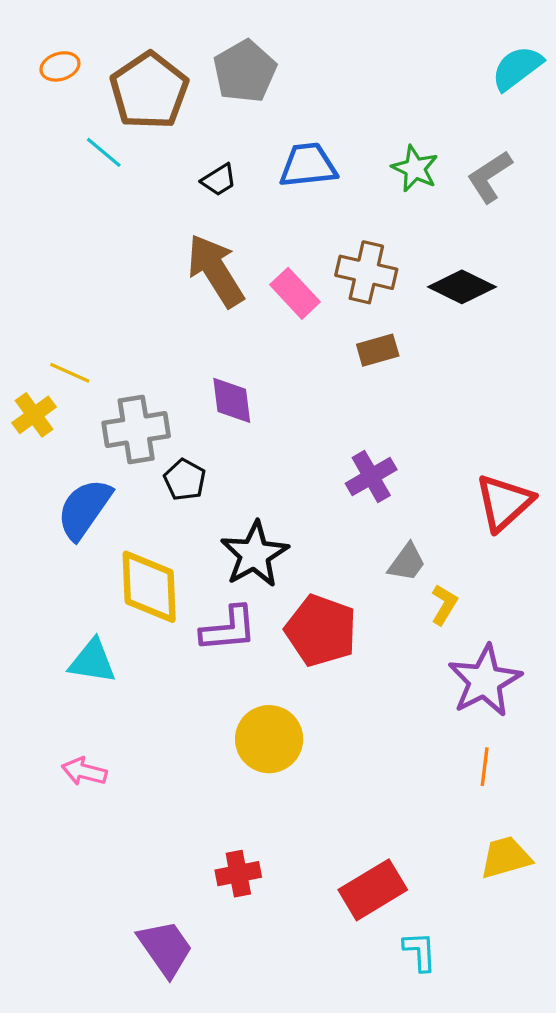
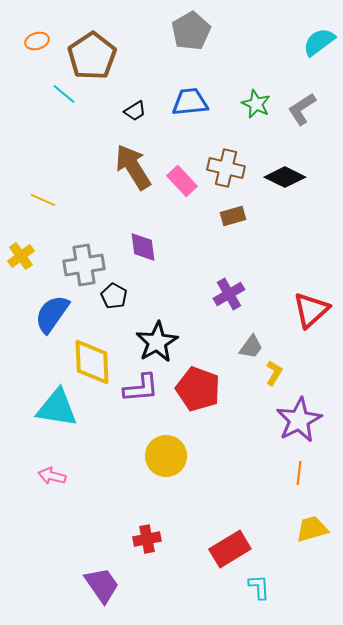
gray pentagon: (245, 71) -> (191, 31), moved
yellow line: (70, 373) -> (43, 200), moved
cyan triangle: (92, 661) -> (57, 408), size x1.4

